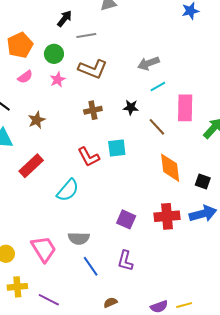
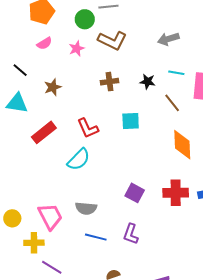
green circle: (54, 54) -> (85, 19), moved
cyan line: (158, 87) -> (176, 73), moved, turned 35
red L-shape: (89, 157) -> (88, 128), moved
blue line: (91, 266) -> (96, 237), turned -45
yellow cross: (17, 287) -> (34, 243), moved

